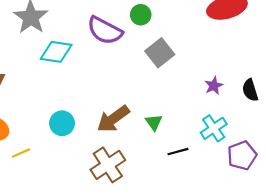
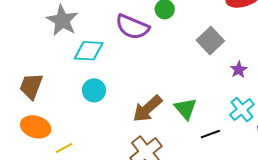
gray square: (160, 53) -> (210, 41), moved
green triangle: (154, 122) -> (186, 109), size x1.4
cyan circle: (62, 123) -> (94, 90), moved

